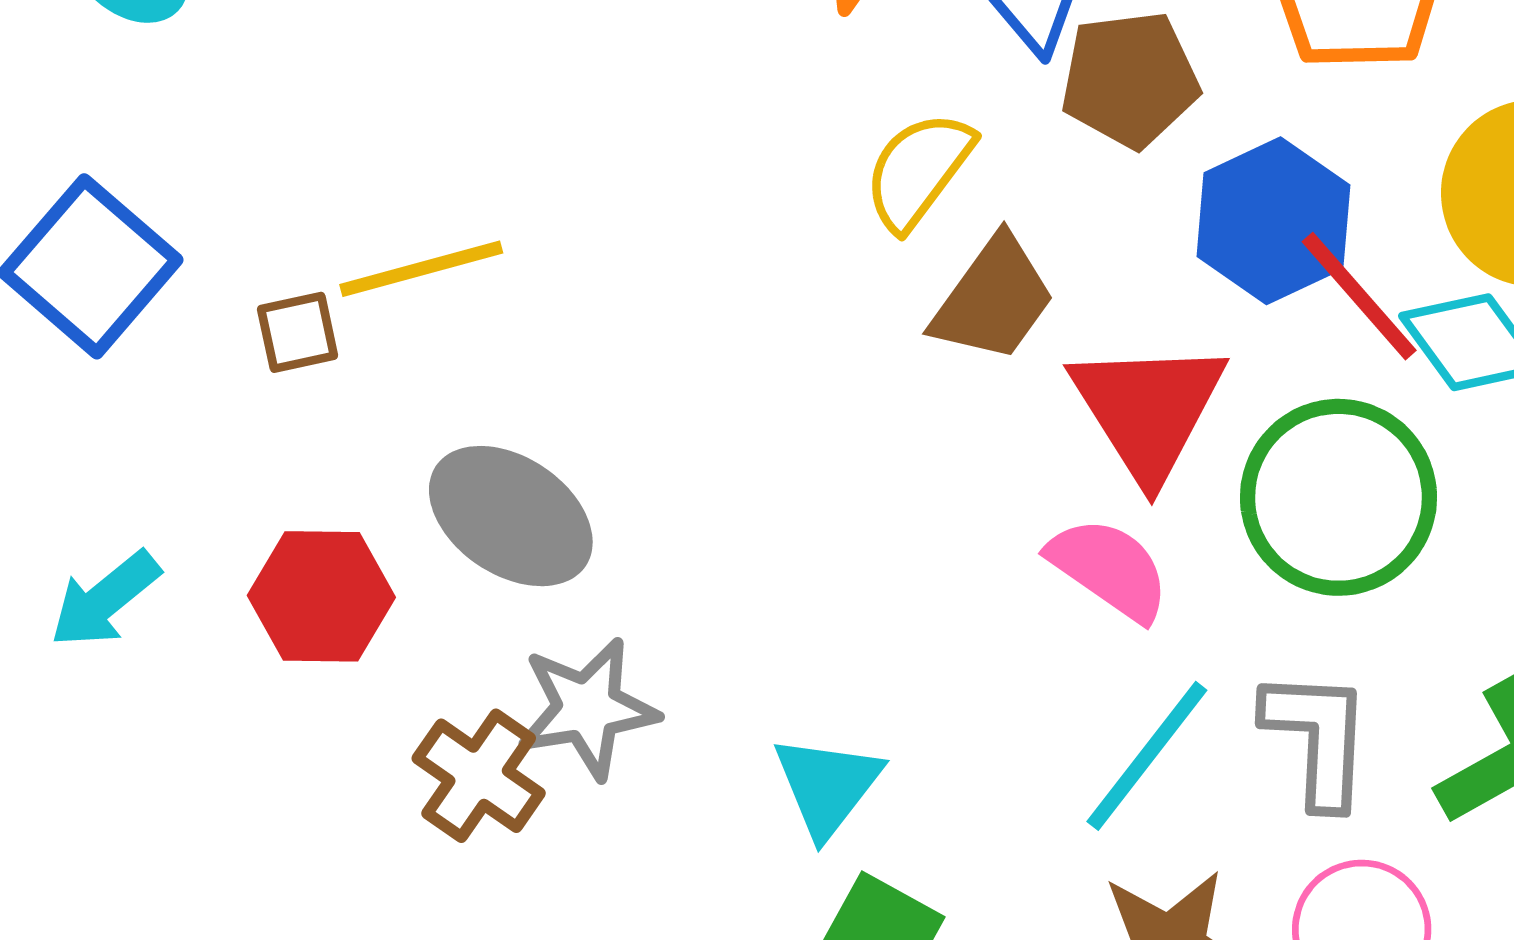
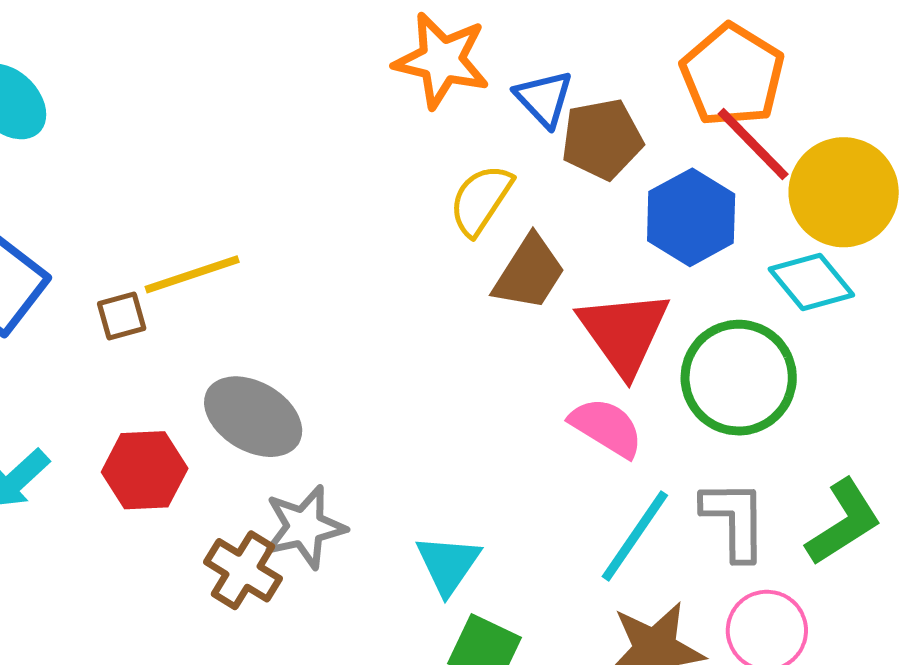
red line: (1359, 296) -> (753, 144), moved

